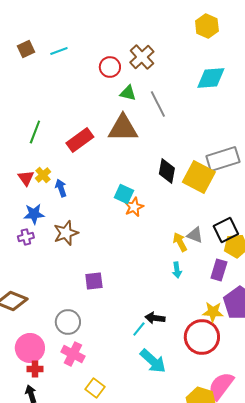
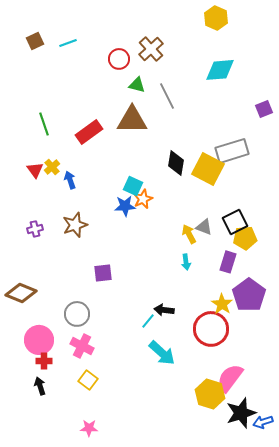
green line: (35, 132) -> (44, 124), turned -40
blue star: (34, 214) -> (125, 206), moved
yellow star: (213, 312) -> (222, 304), turned 30
yellow square: (95, 388) -> (88, 380), moved

